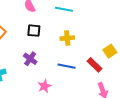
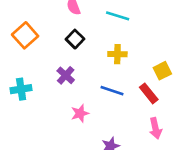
black square: (34, 31) -> (75, 39), turned 32
yellow square: (110, 51) -> (162, 71), moved

